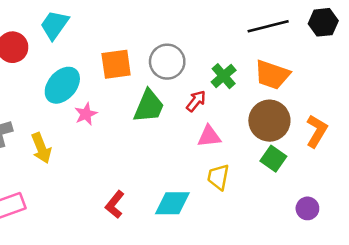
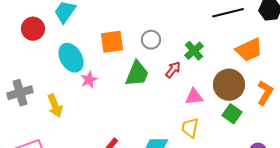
gray circle: (167, 62) -> (151, 40), size x0.7
orange trapezoid: (272, 75) -> (249, 50), moved, turned -44
cyan ellipse: (62, 85) -> (71, 58), turned -72
pink triangle: (209, 136) -> (194, 97), moved

